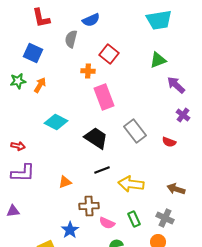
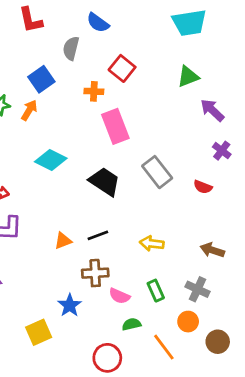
blue semicircle: (91, 20) -> (98, 23), turned 60
blue square: (33, 53) -> (41, 79), moved, turned 30
black line: (102, 170) -> (98, 235), moved
yellow arrow: (131, 184) -> (152, 243), size x0.7

